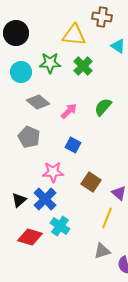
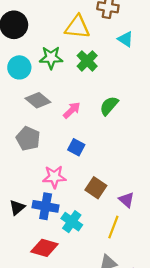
blue cross: (45, 199) -> (46, 206), turned -35
cyan cross: (60, 226) -> (72, 222), moved
red diamond: (30, 237) -> (44, 248), moved

